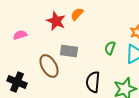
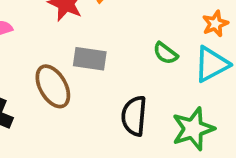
green semicircle: (110, 48) -> (165, 53), turned -72

